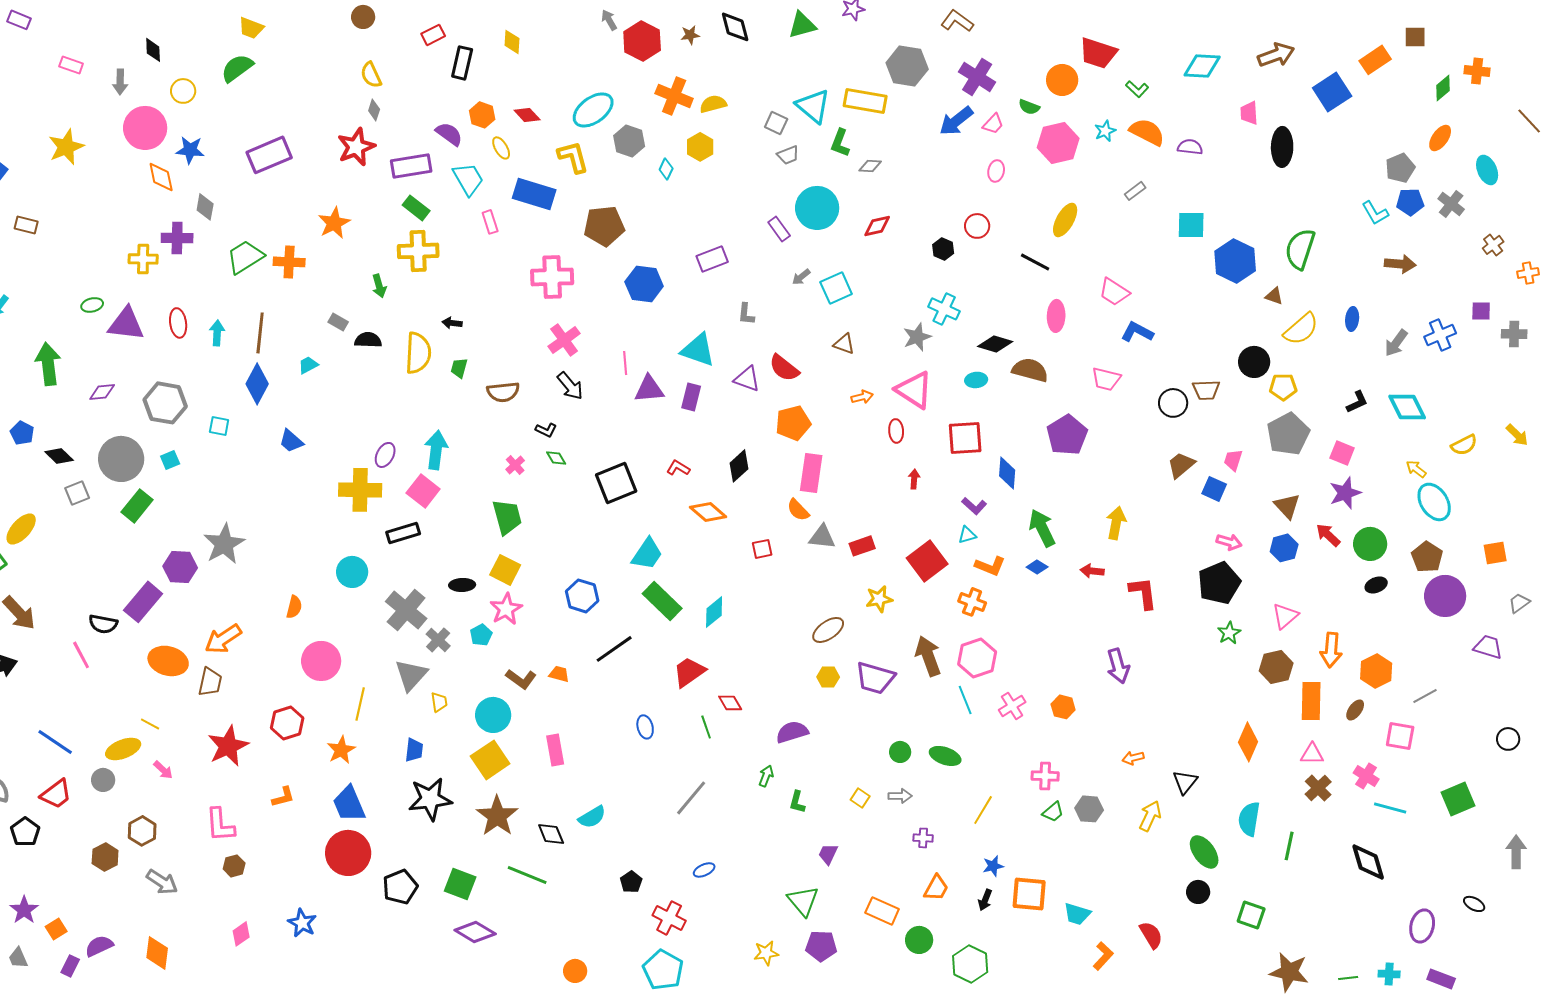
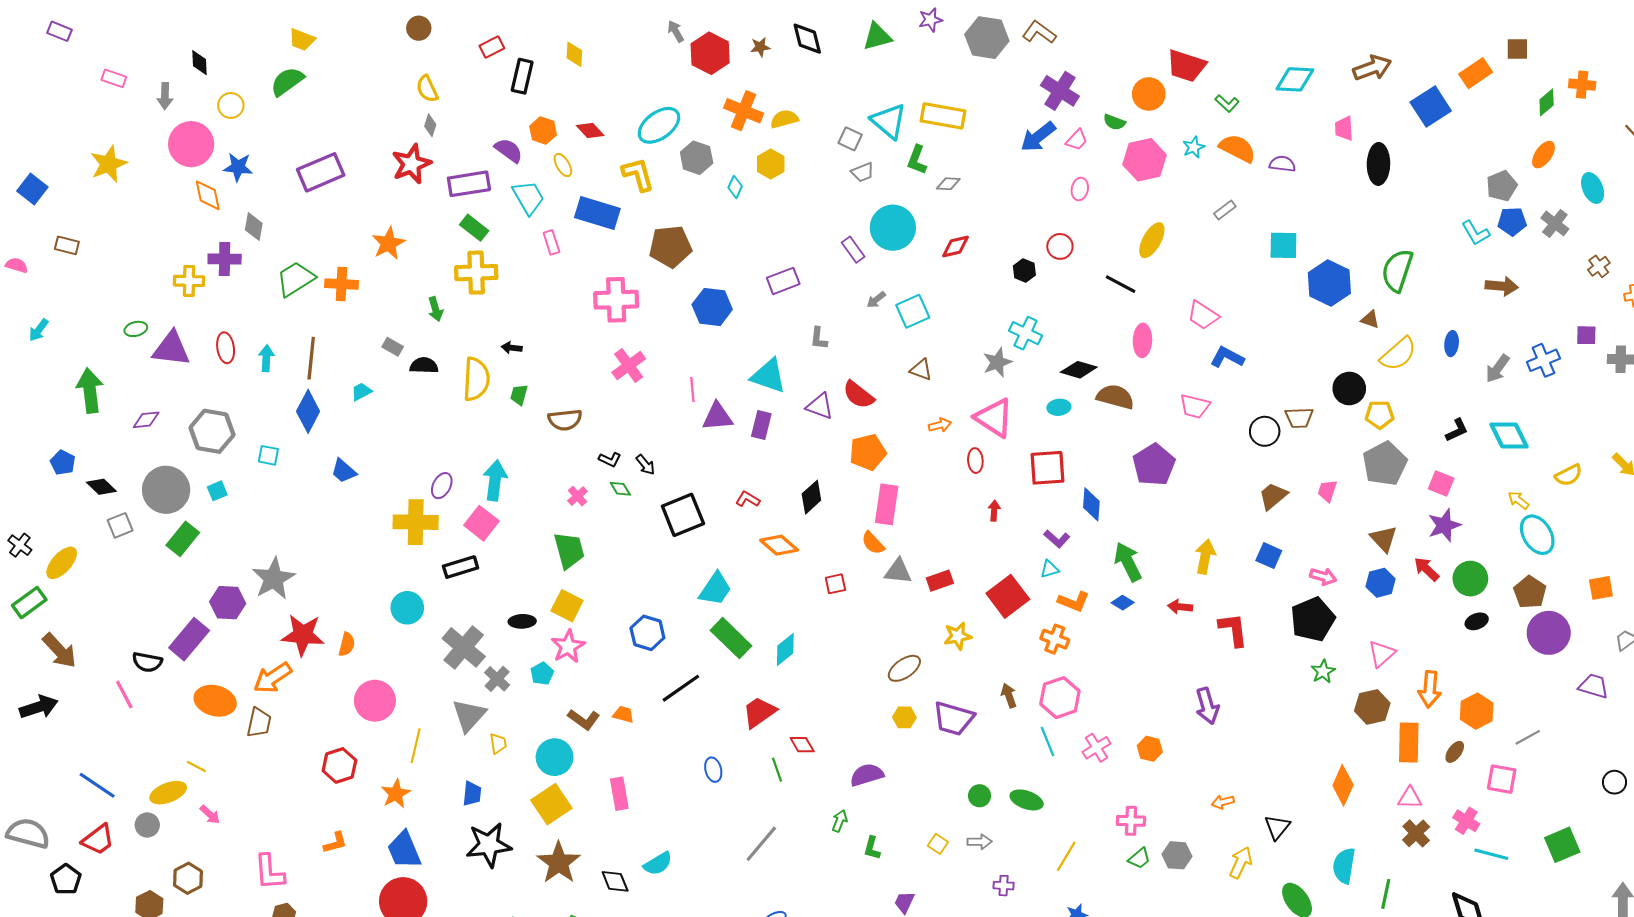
gray hexagon: (907, 66) -> (987, 38), moved
black arrow: (570, 386) -> (645, 465), moved, size x0.7
blue square: (1214, 489) -> (1269, 556), moved
brown arrow: (928, 656) -> (1009, 696), size x0.6
red star: (228, 746) -> (303, 635), moved, turned 30

